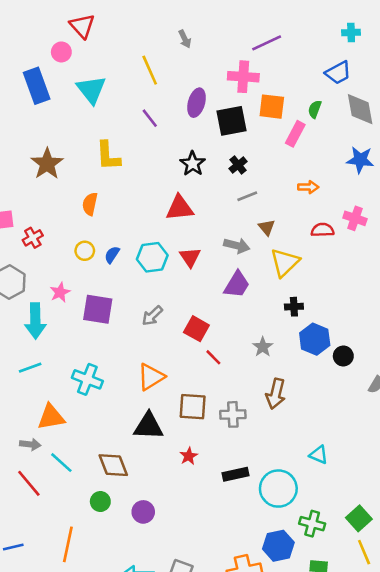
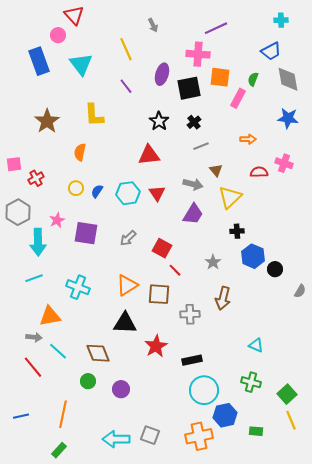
brown square: (193, 407) -> (159, 294), moved
red star: (189, 456) -> (156, 346), size x1.6
cyan circle: (278, 489) -> (204, 390), moved
green cross: (312, 524) -> (251, 382), moved

